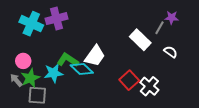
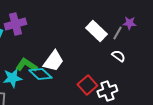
white rectangle: (140, 40) -> (96, 31), moved
white semicircle: (171, 52) -> (118, 56), moved
white cross: (149, 86) -> (107, 91), turned 30

